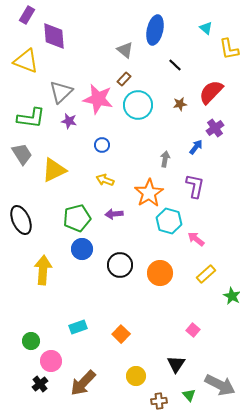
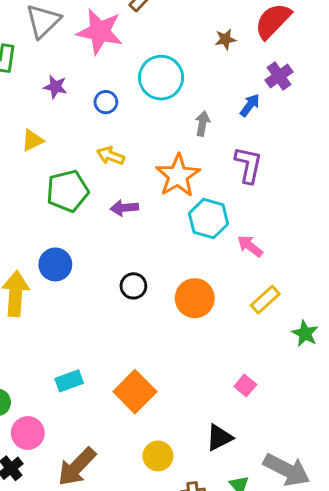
cyan circle: (138, 105) -> (161, 78), moved
purple star: (69, 121) -> (55, 87), moved
yellow triangle: (54, 170) -> (32, 140), size x0.6
green pentagon: (77, 218) -> (68, 191), moved
blue circle: (82, 249) -> (55, 264), moved
black circle: (120, 265) -> (133, 286), size x0.7
orange square: (121, 334) -> (135, 392), size x1.5
black triangle: (176, 364) -> (219, 438), turned 30

